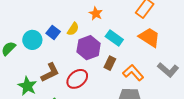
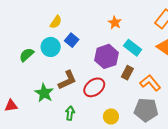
yellow semicircle: (73, 29) -> (56, 22), moved

